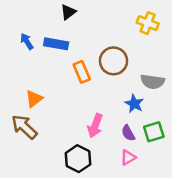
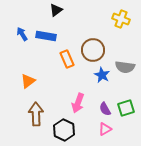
blue star: (134, 104) -> (102, 75), moved
brown arrow: (24, 127) -> (36, 114), moved, turned 45

